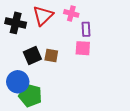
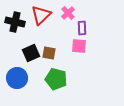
pink cross: (71, 13) -> (68, 13), turned 32
green pentagon: (30, 95) -> (56, 79), moved

